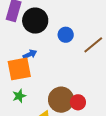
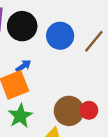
blue circle: (66, 35) -> (60, 36), size x1.5
green star: (19, 96) -> (20, 116), size x1.5

